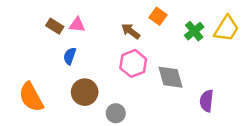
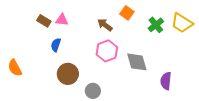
yellow trapezoid: (226, 29) -> (182, 23), turned 90
orange semicircle: (31, 97) -> (15, 68), moved, size x0.7

